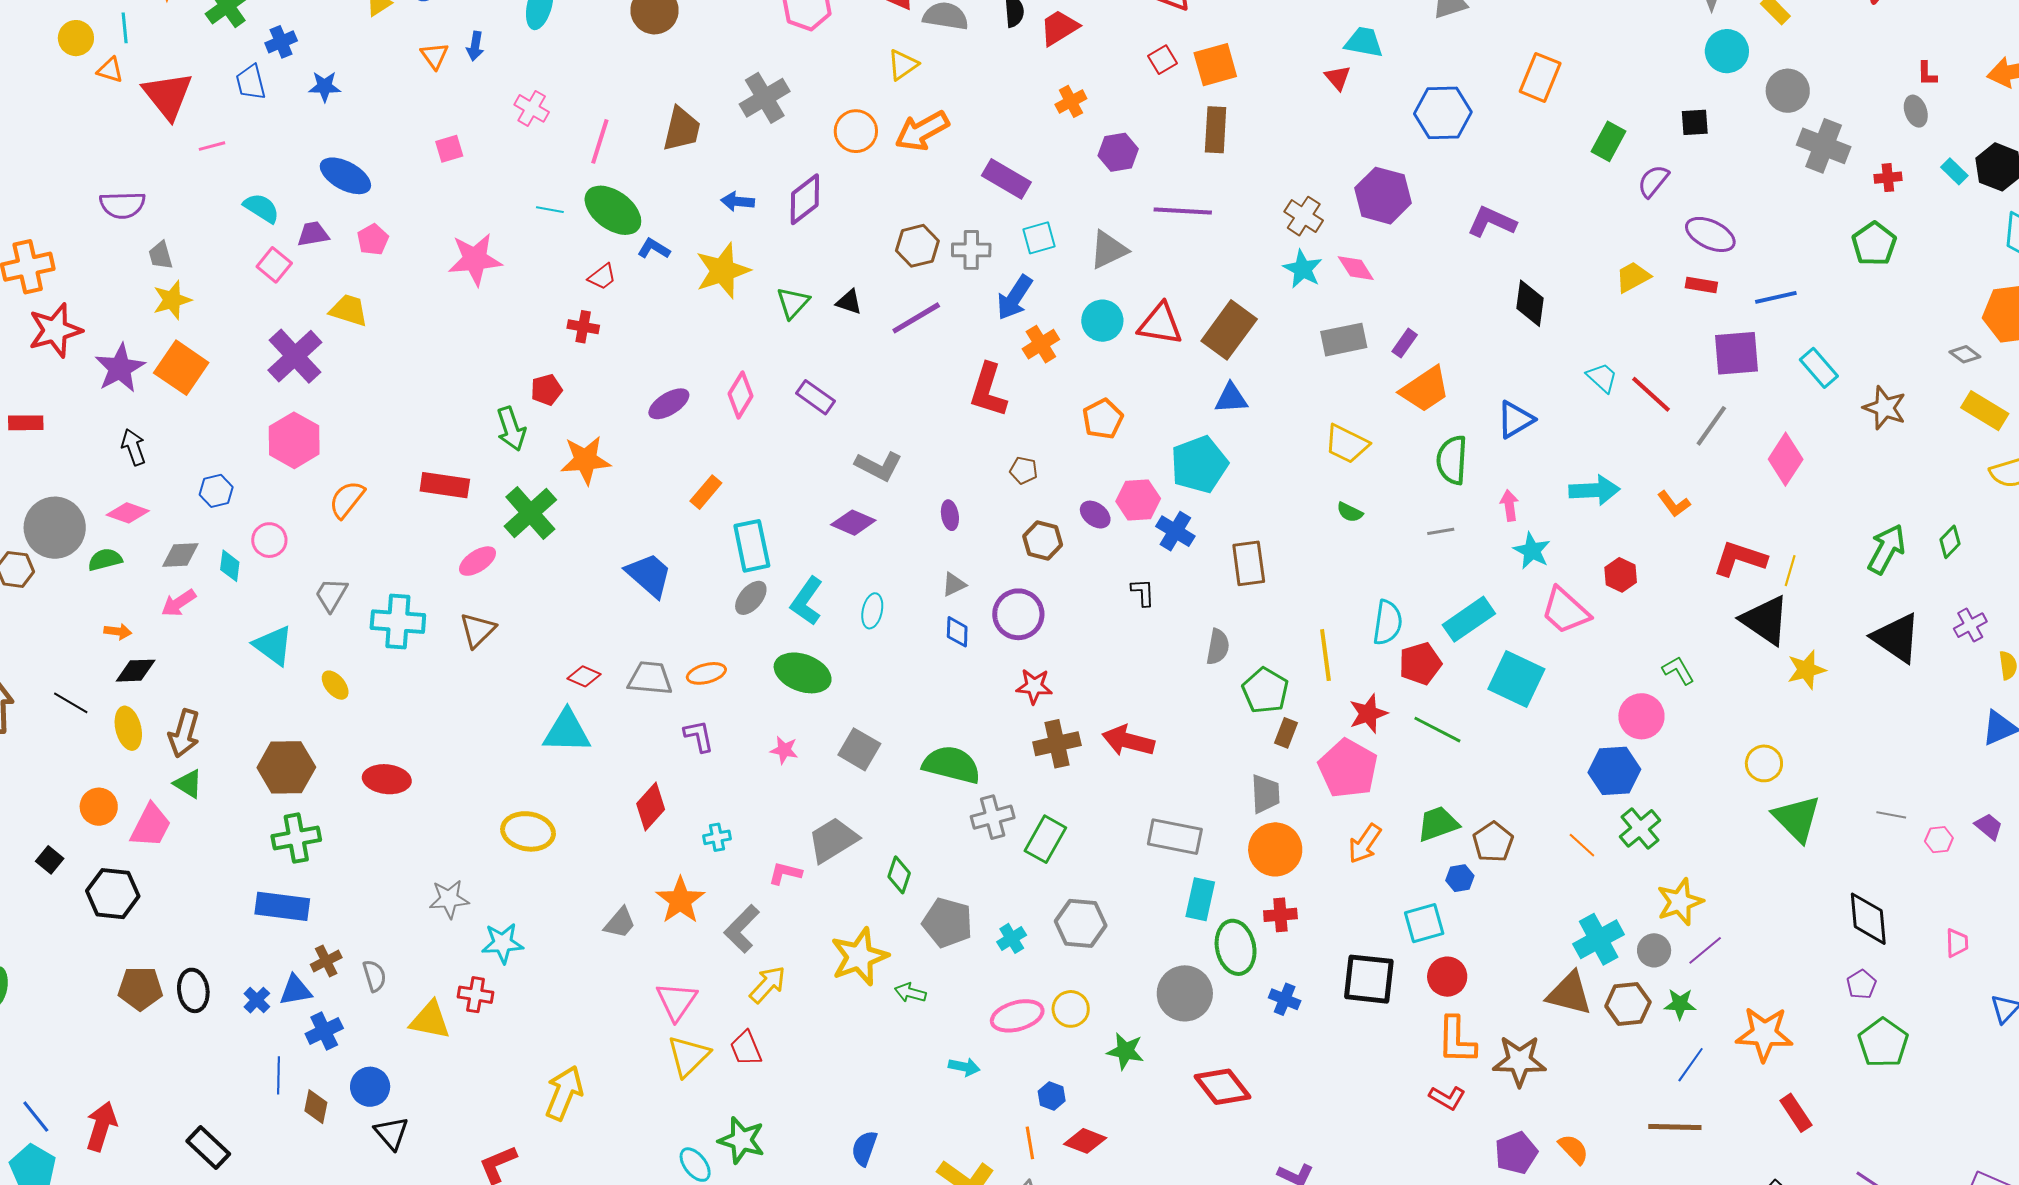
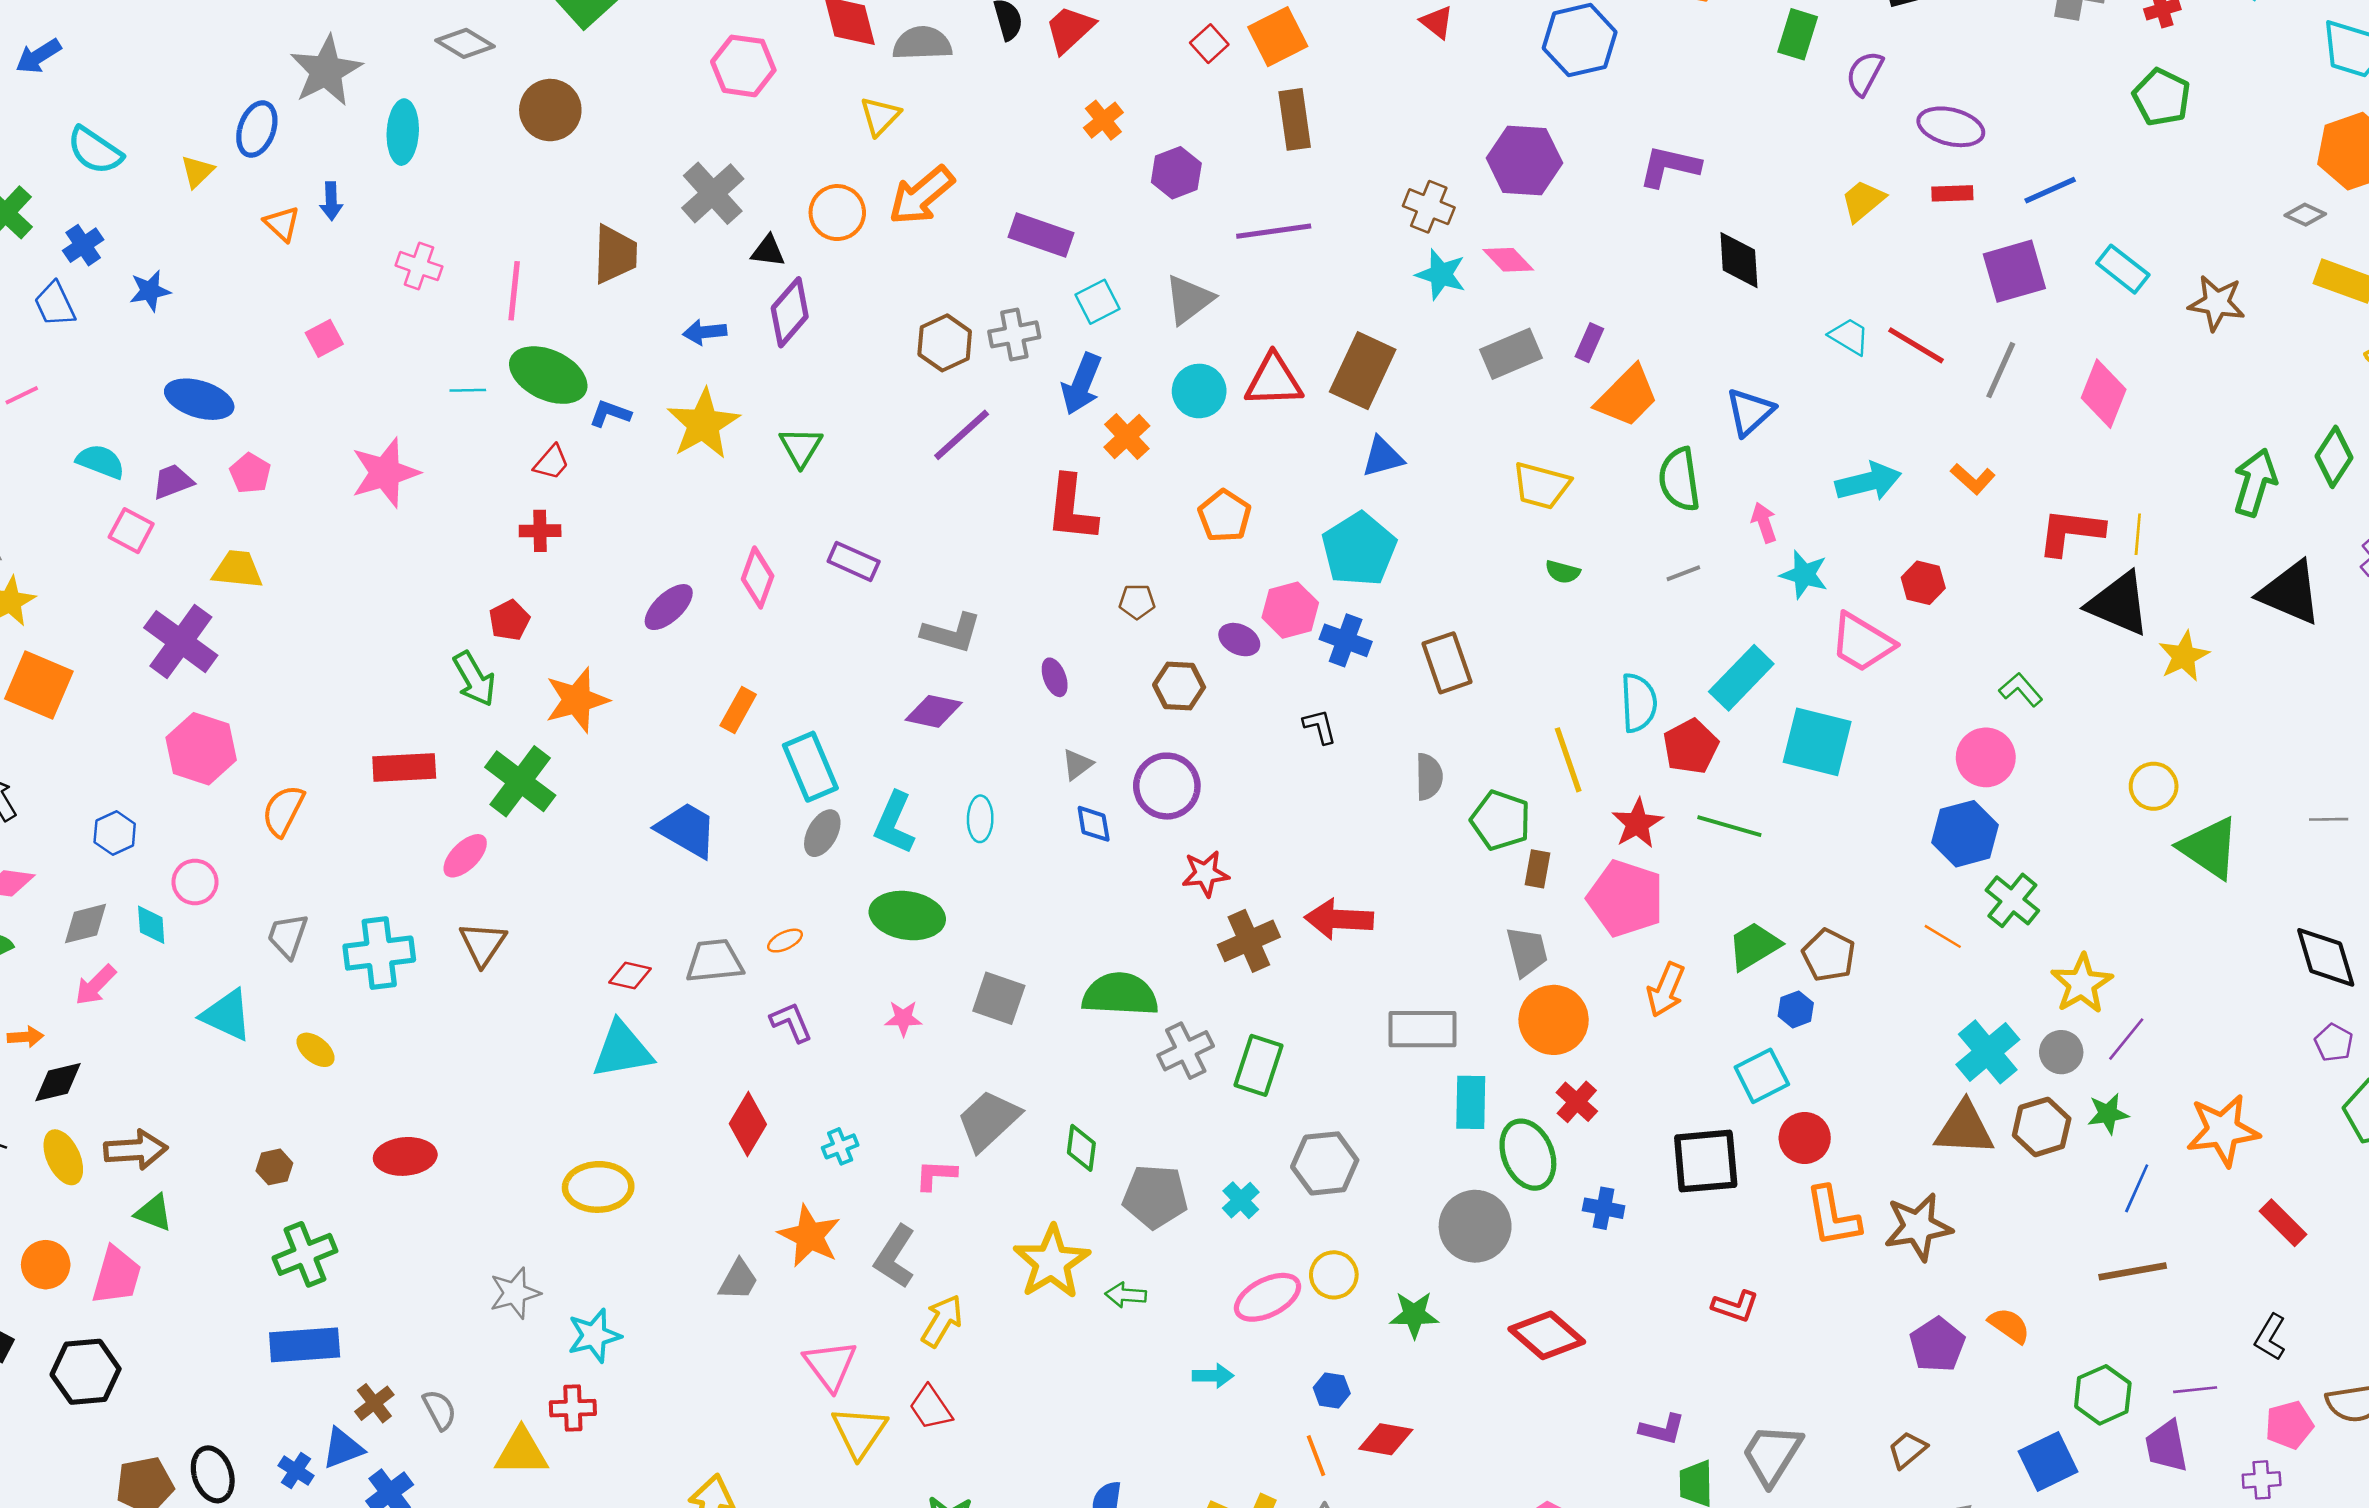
black triangle: (849, 302) -> (768, 251), moved
green diamond: (1950, 542) -> (2334, 457), size x1.4
orange ellipse: (706, 673) -> (785, 941), size x0.7
brown arrow: (184, 733) -> (136, 1150), turned -99
brown hexagon: (286, 767) -> (274, 1167), size x0.5
red cross: (1280, 915) -> (1577, 1102), turned -32
red L-shape: (1447, 1098) -> (1735, 1306), moved

